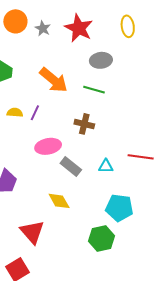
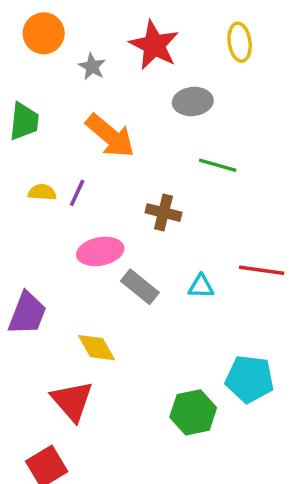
gray star: (43, 28) -> (92, 67), moved
green line: (94, 90) -> (218, 165), moved
yellow diamond: (59, 201) -> (97, 348), moved
cyan pentagon: (119, 208) -> (250, 379), moved

